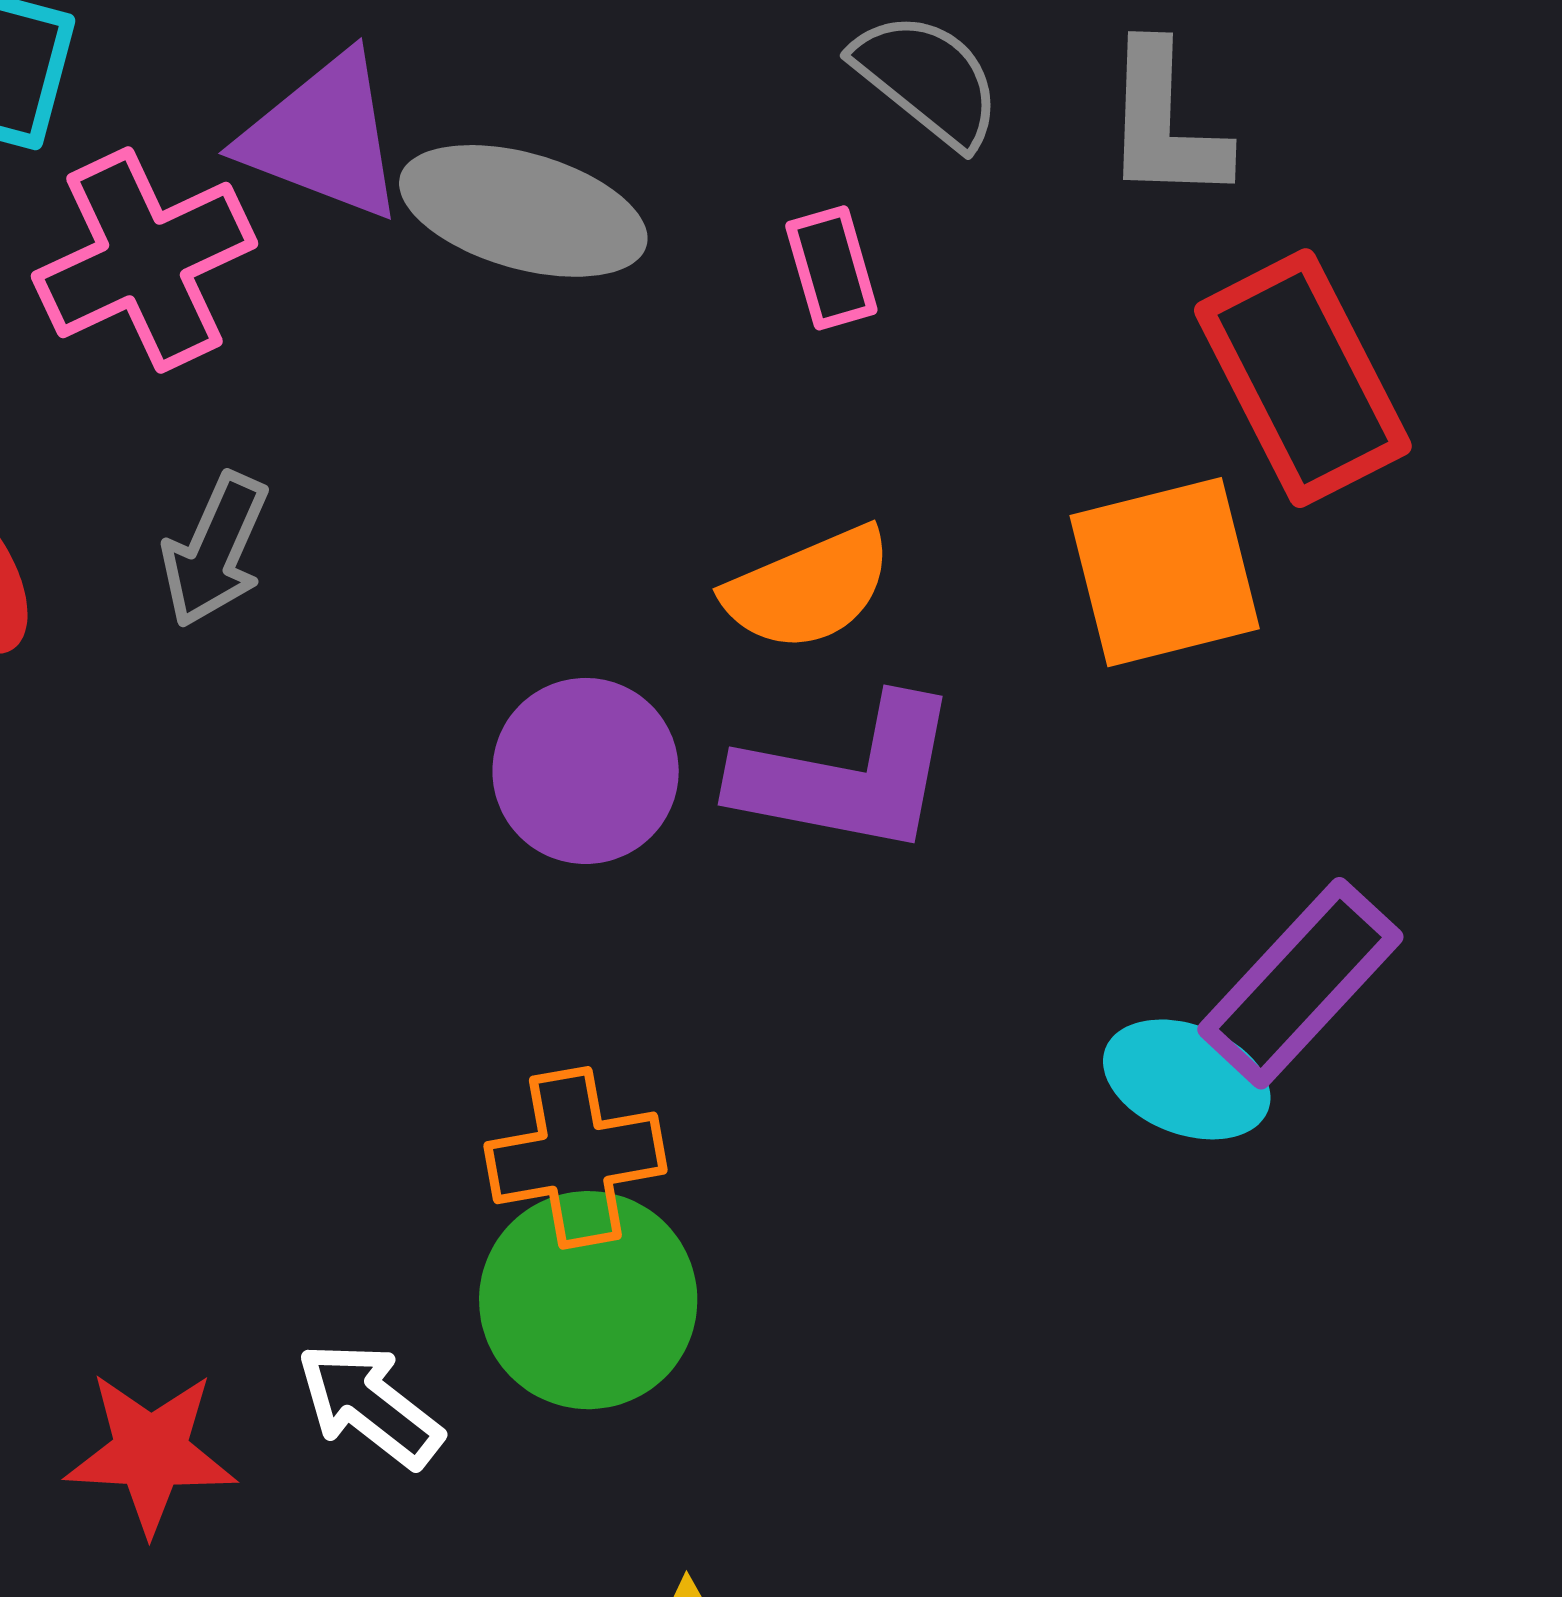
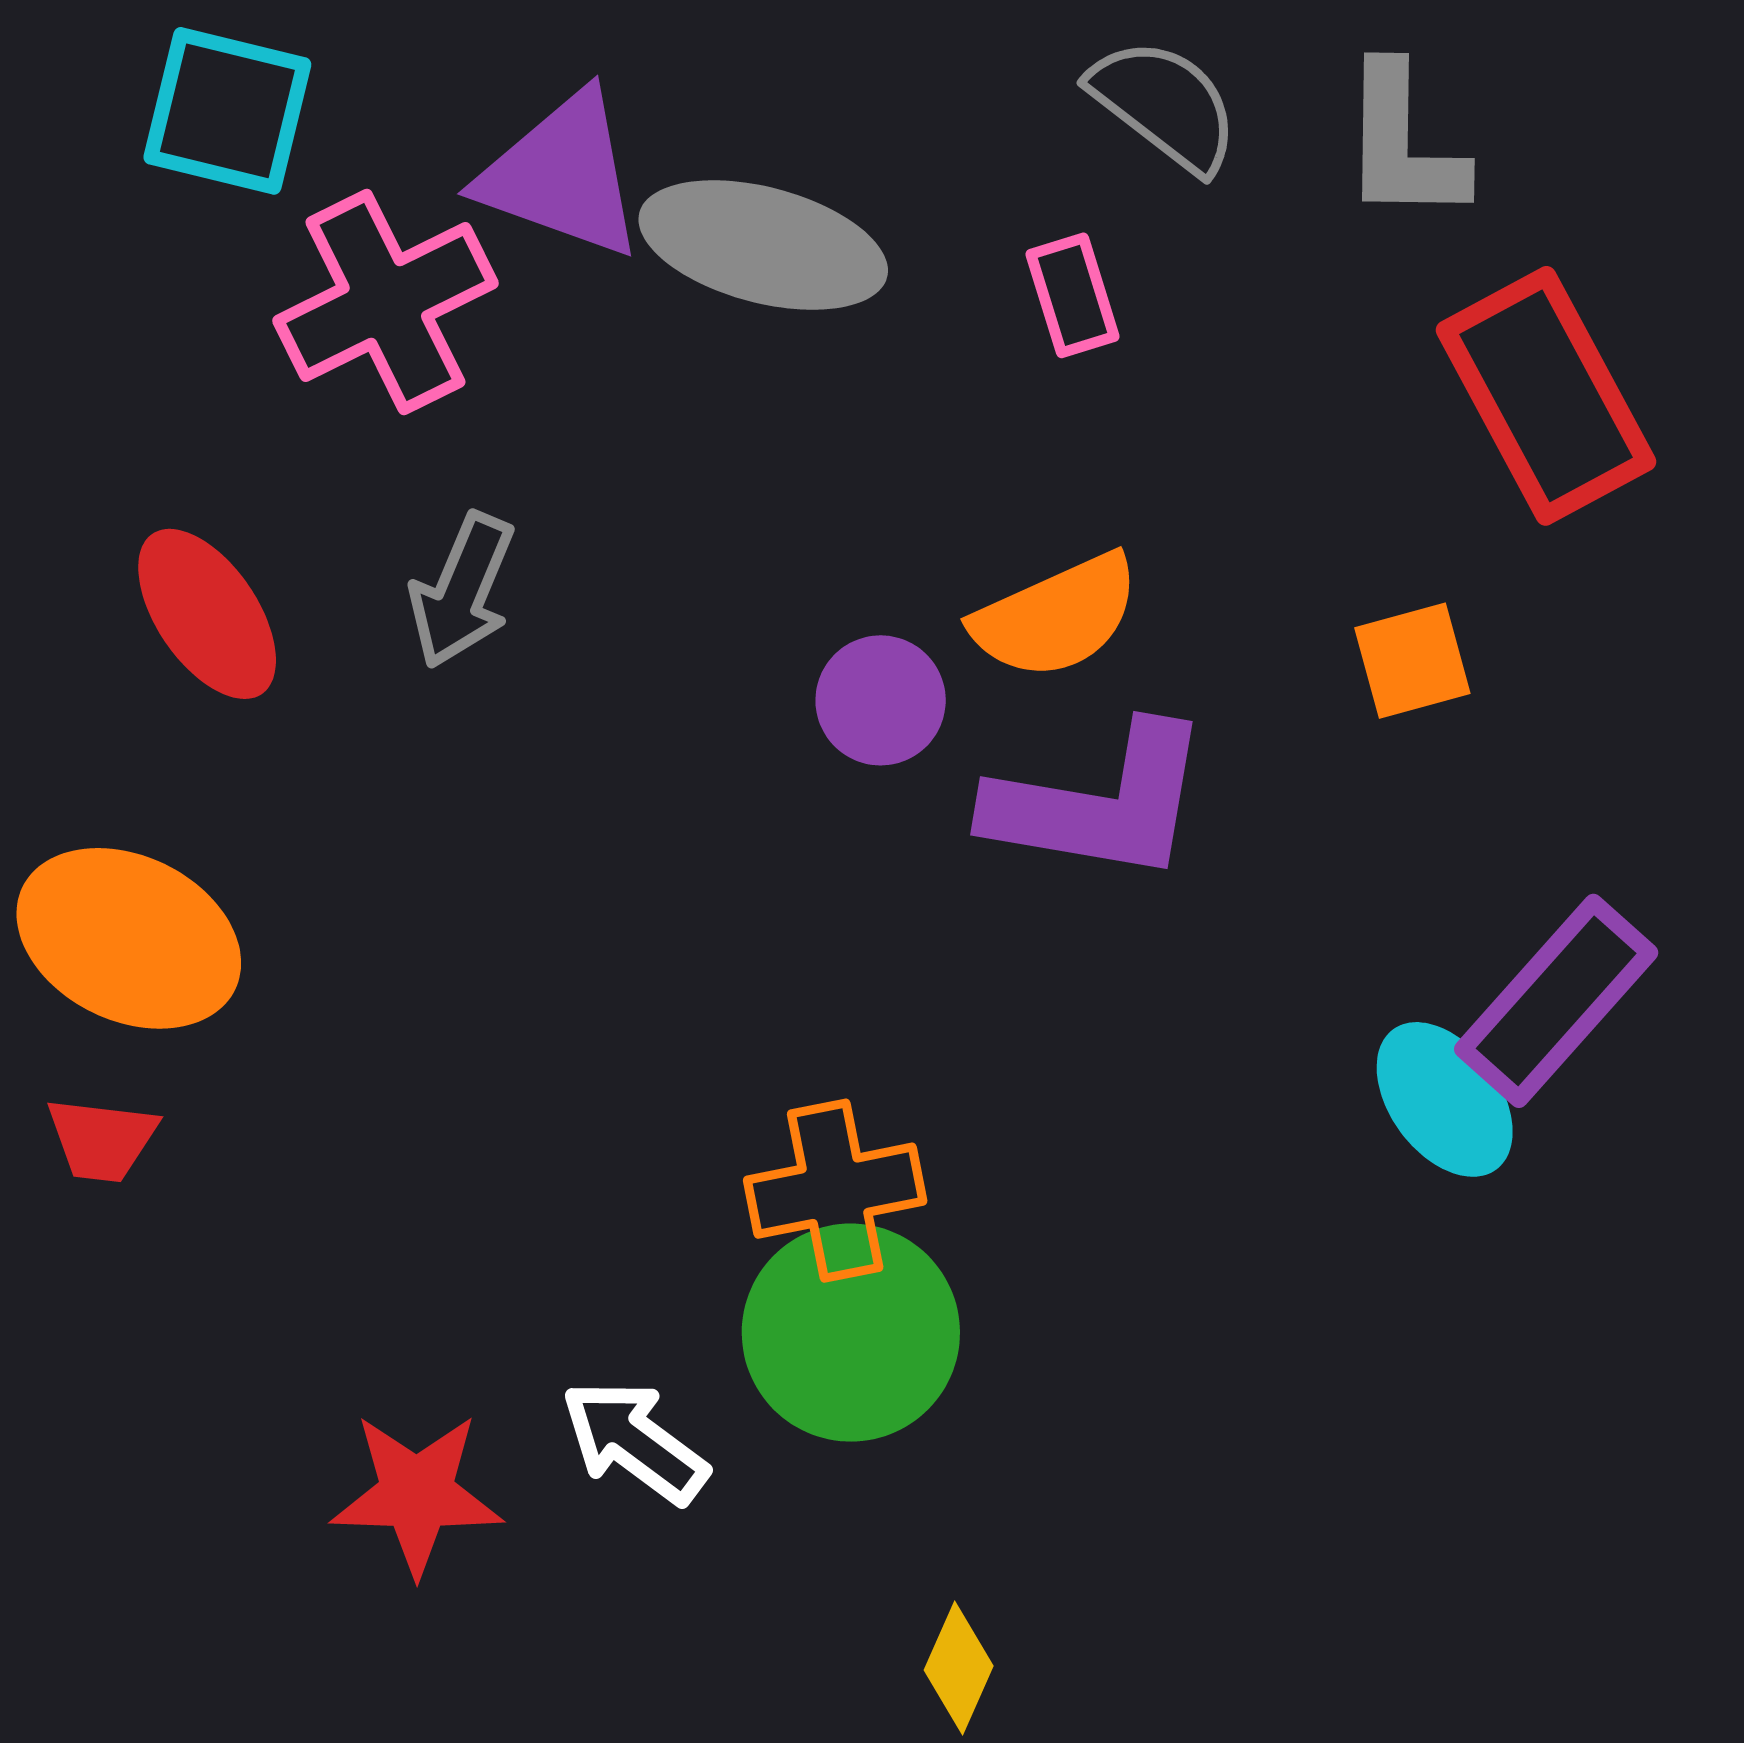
orange square: (1165, 572) -> (1412, 661), moved, size x0.6
purple circle: (586, 771) -> (881, 700), moved, size x0.7
cyan ellipse: (1187, 1079) -> (1445, 1099), turned 34

